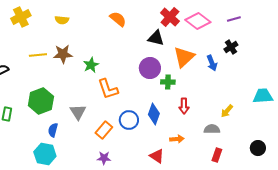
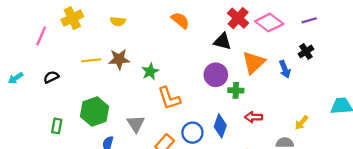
red arrow: (184, 106) -> (254, 117), turned 91

